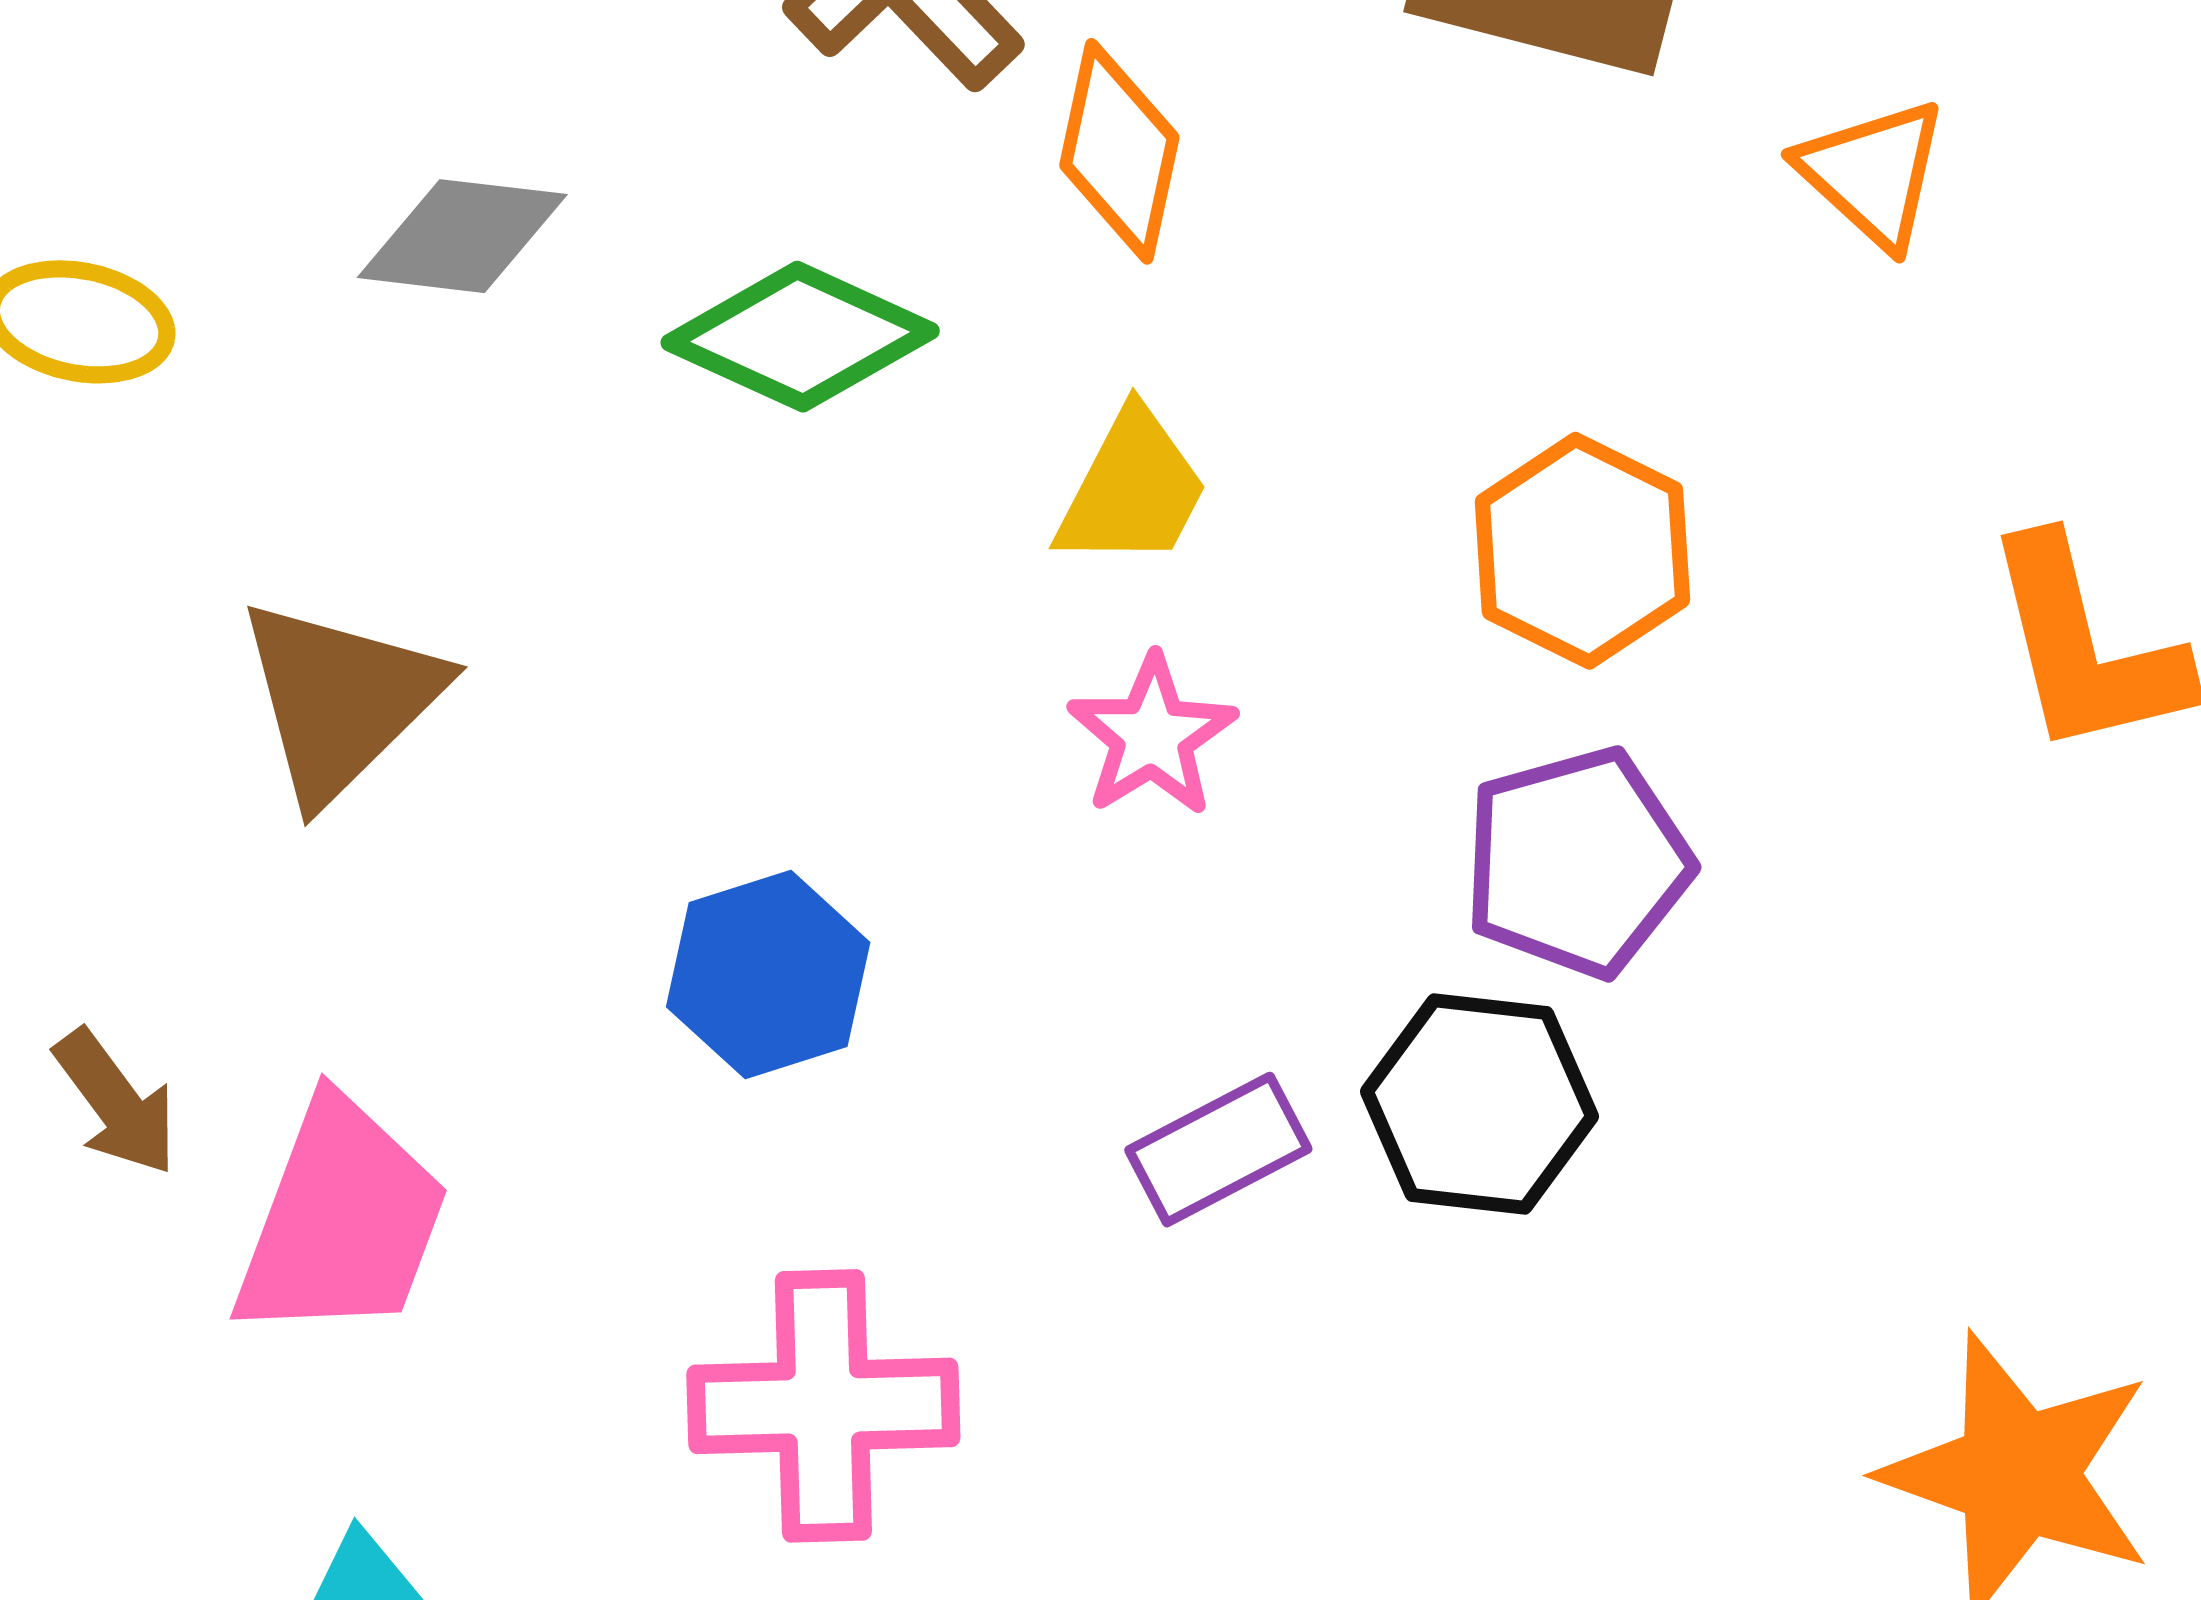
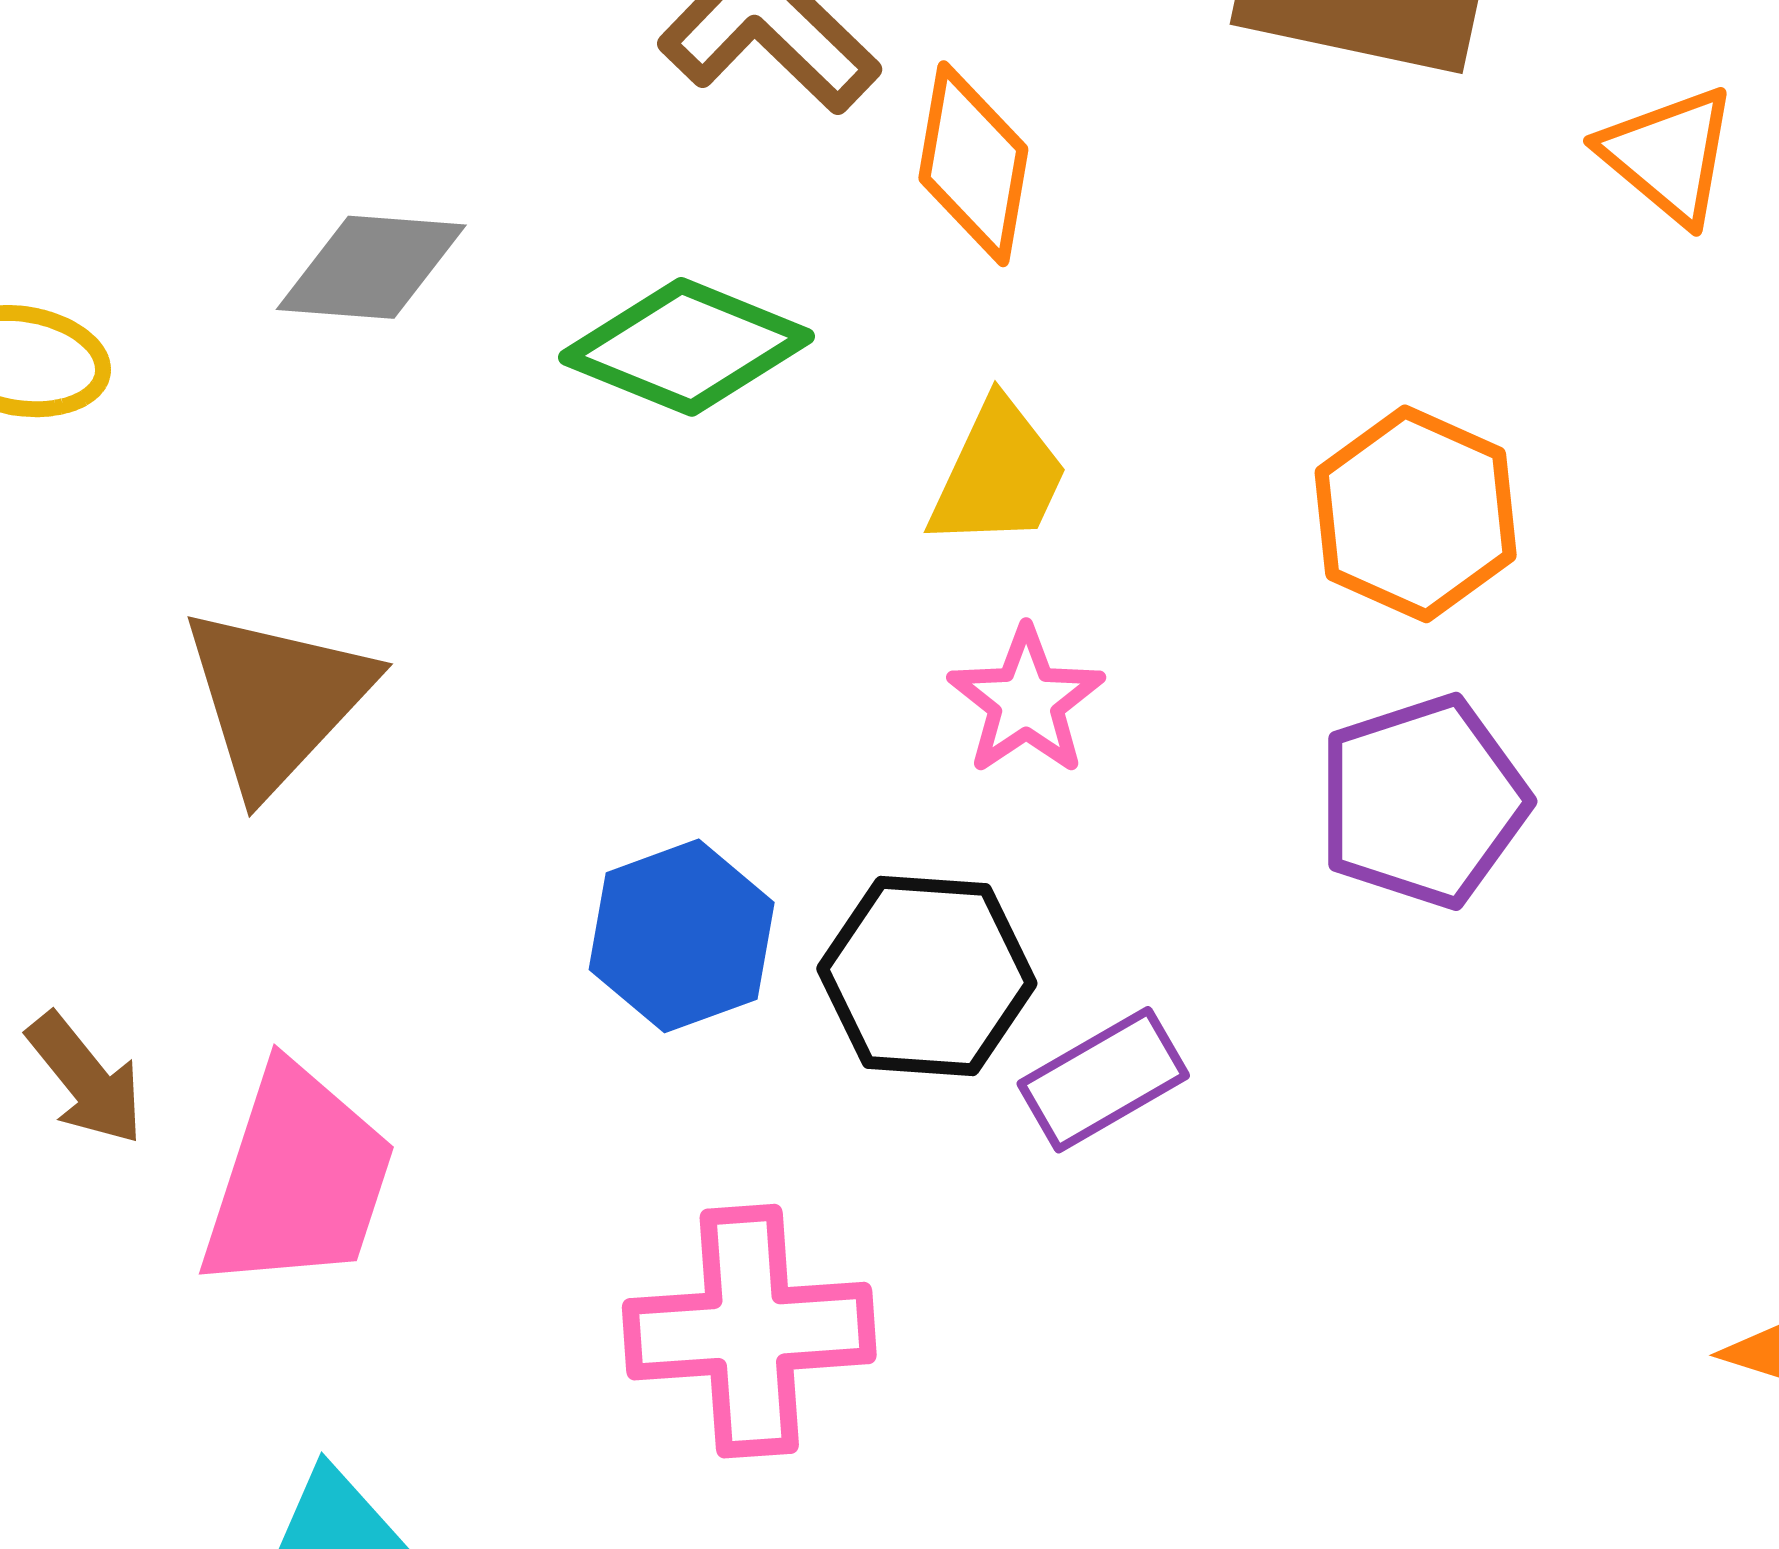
black hexagon: (1479, 1104) -> (927, 976), moved

